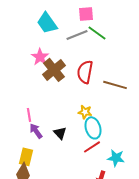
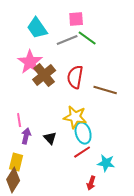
pink star: (40, 57) -> (30, 62), size x1.4
yellow star: (85, 112) -> (75, 117), size x1.6
purple arrow: (36, 131) -> (26, 136), turned 49

